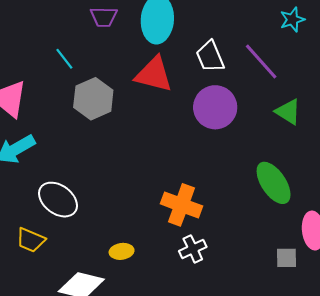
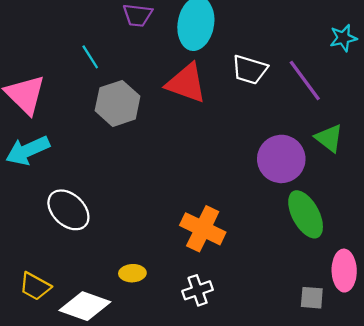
white trapezoid: (210, 57) -> (250, 70), turned -56
purple circle: (215, 107) -> (281, 159), moved
yellow trapezoid: (31, 240) -> (35, 286), moved
white cross: (193, 249) -> (198, 290), moved

